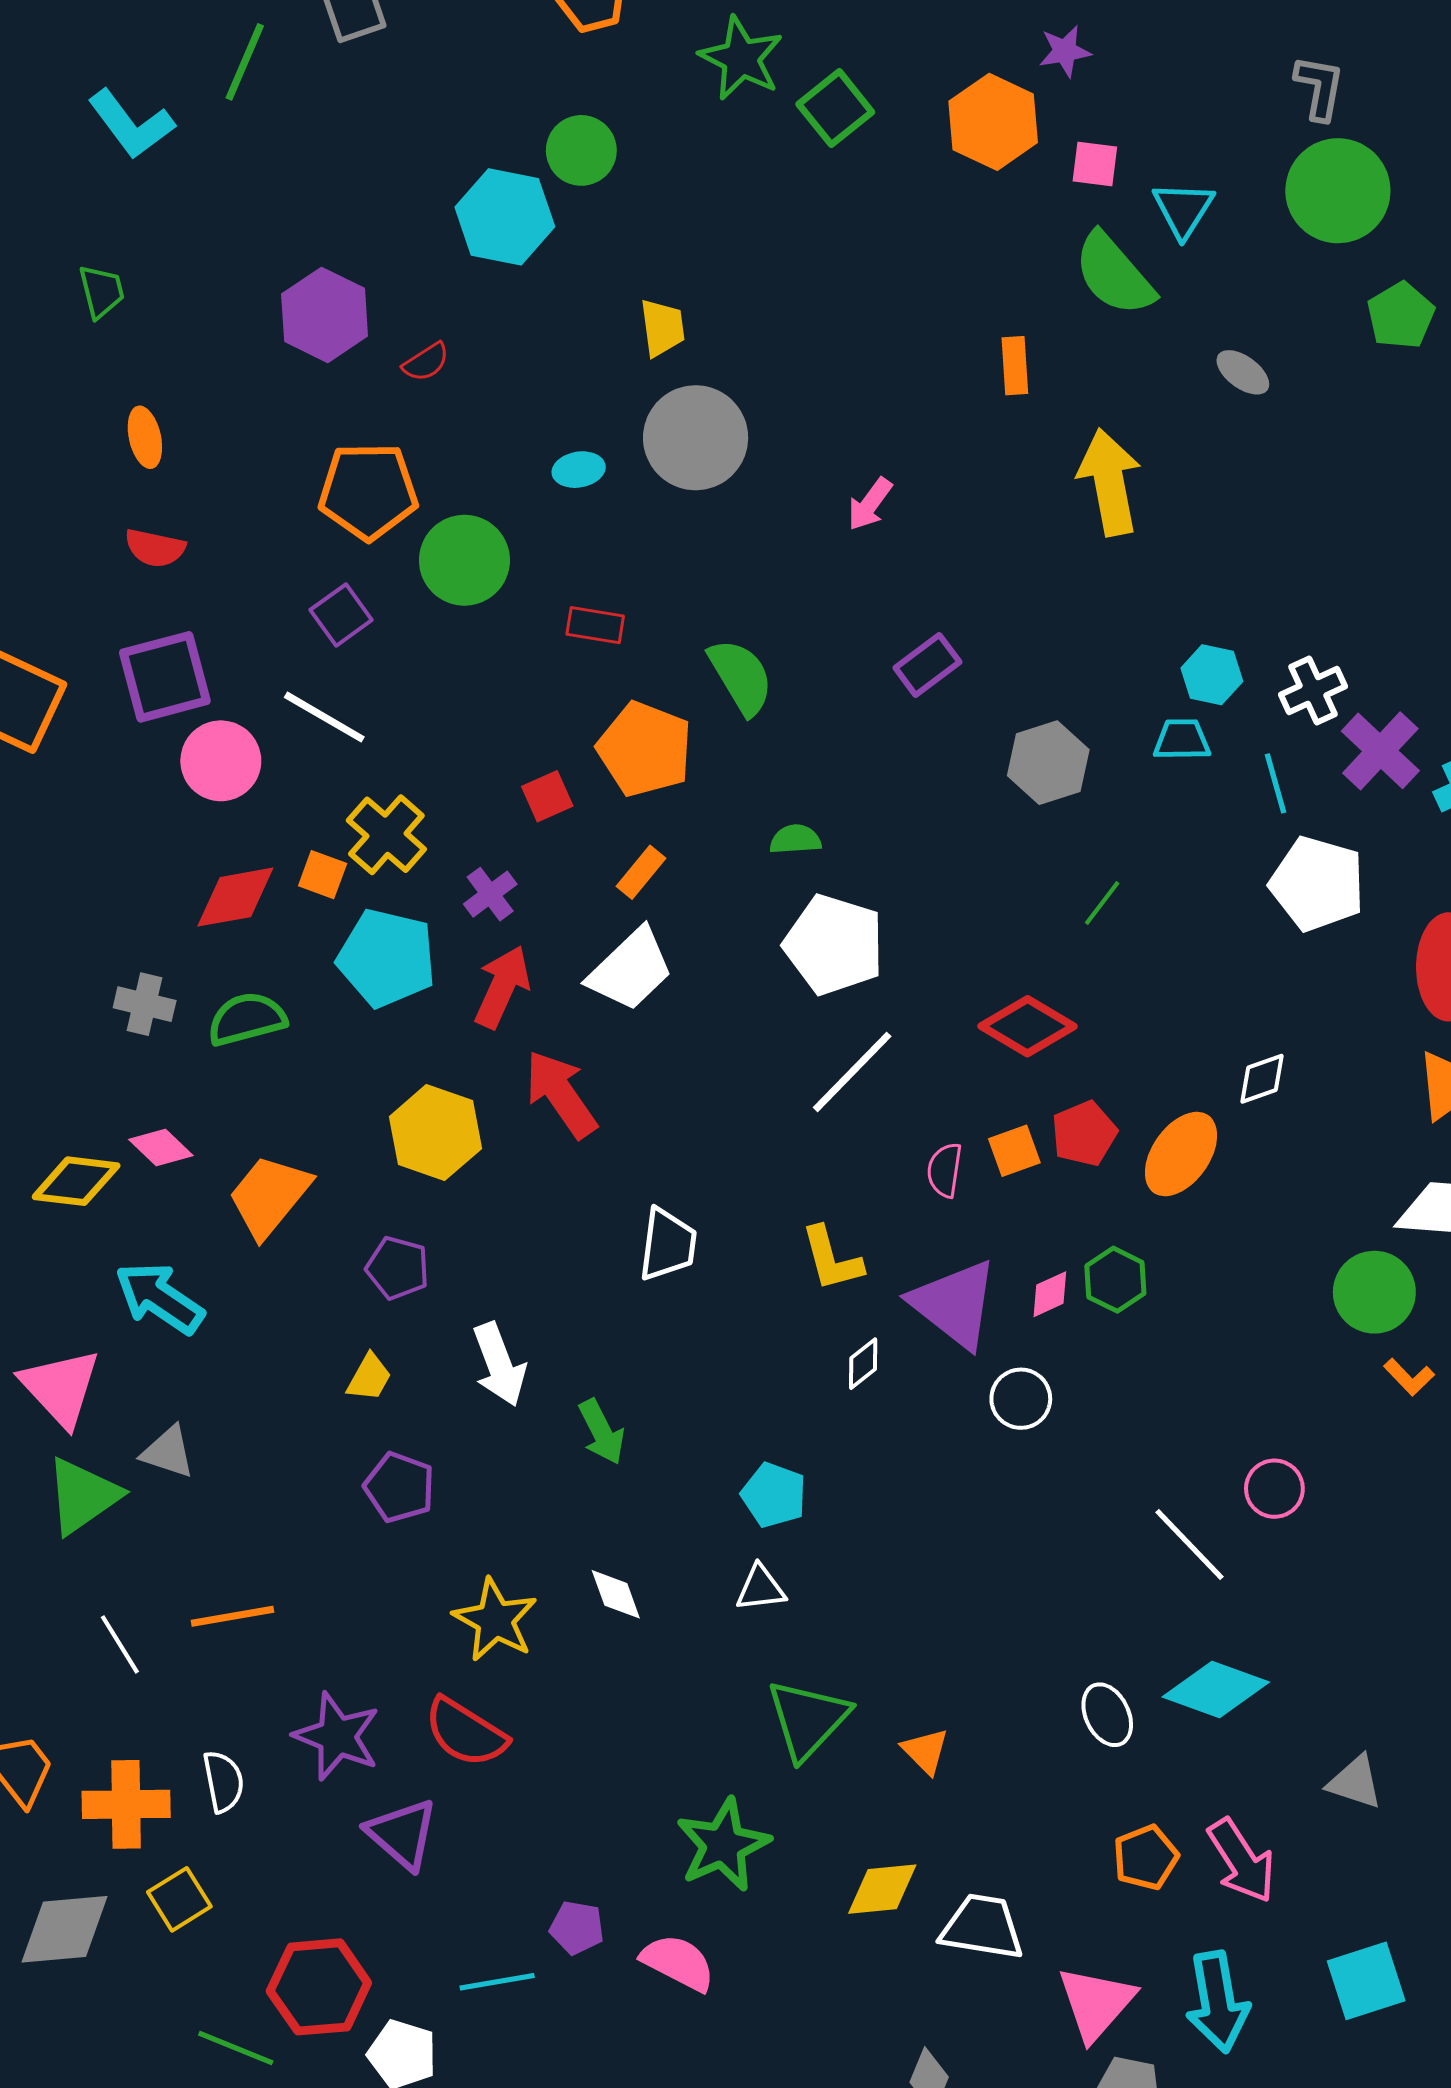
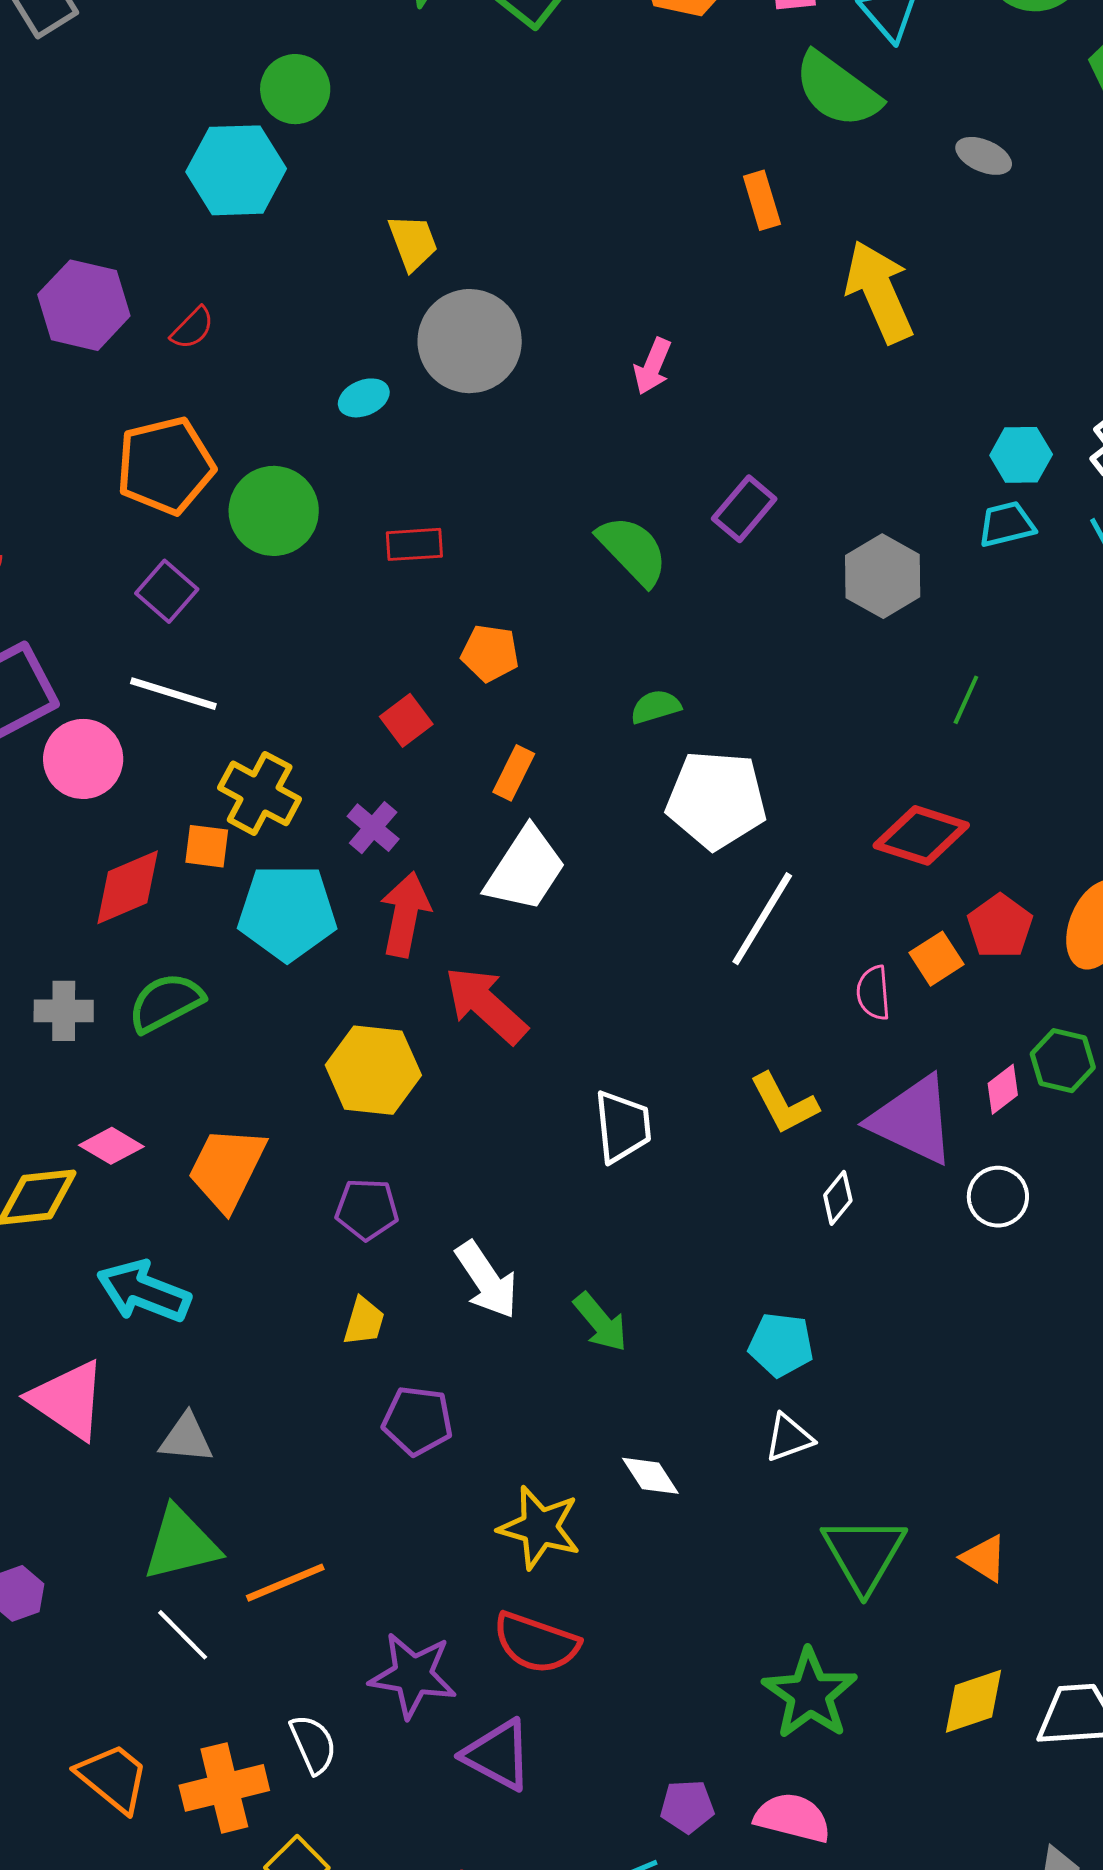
green semicircle: (741, 677) -> (633, 550), moved
orange pentagon: (645, 749) -> (490, 653), size x0.6
green triangle: (83, 1496) -> (181, 1544), moved, turned 34

